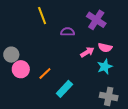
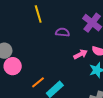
orange line: (45, 73) -> (38, 82), moved

